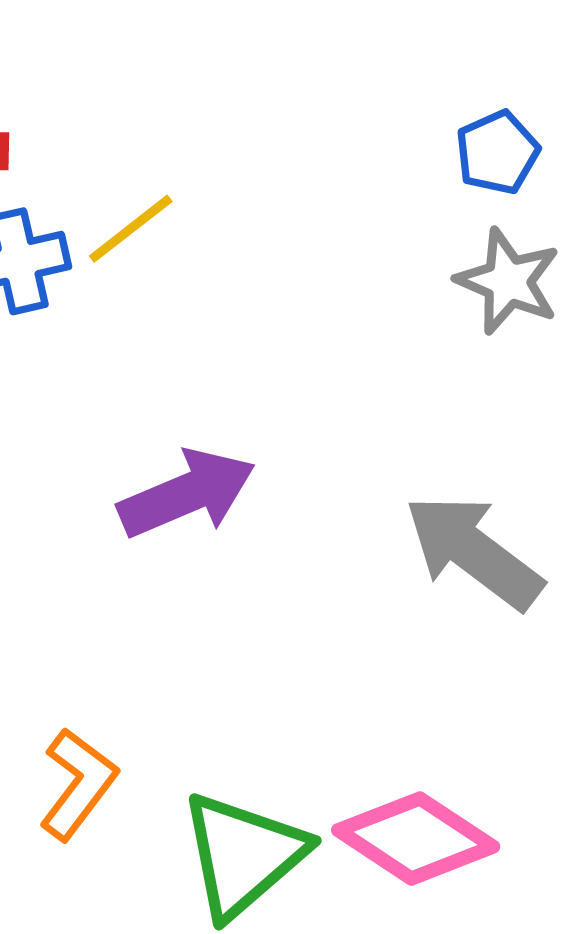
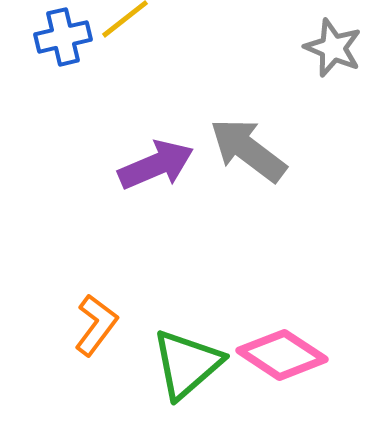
gray arrow: (474, 552) -> (248, 150), moved

